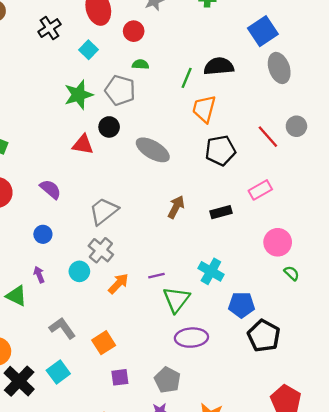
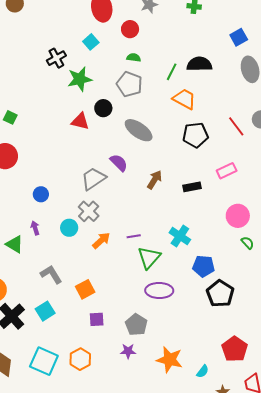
black cross: (49, 28) -> (56, 58), moved
blue square: (263, 31) -> (239, 37), size x0.7
gray pentagon: (120, 90) -> (129, 84), moved
orange trapezoid: (204, 109) -> (184, 99), turned 100
purple semicircle: (50, 189) -> (119, 163), moved

